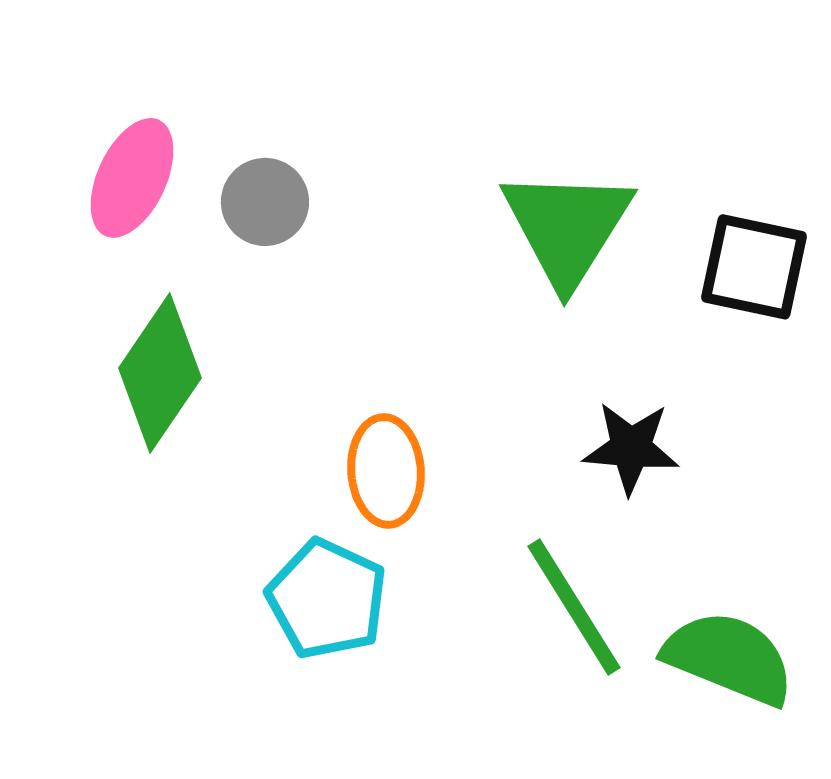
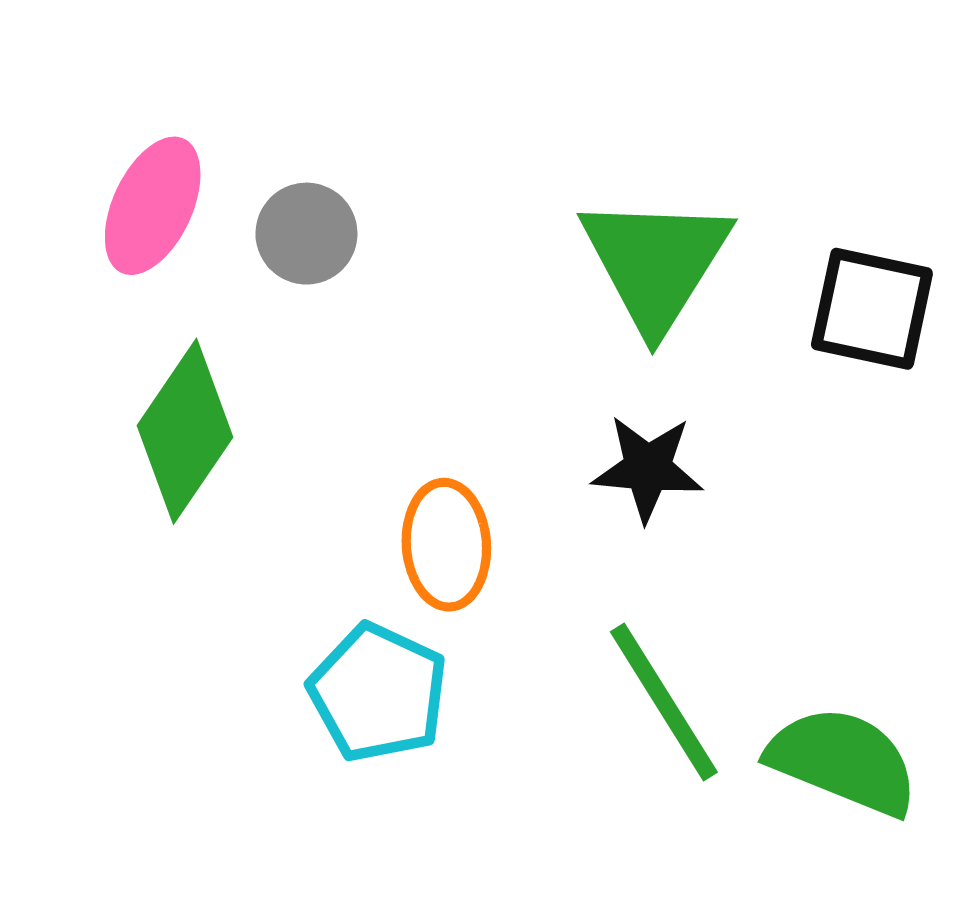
black star: (631, 448) -> (648, 468), moved

